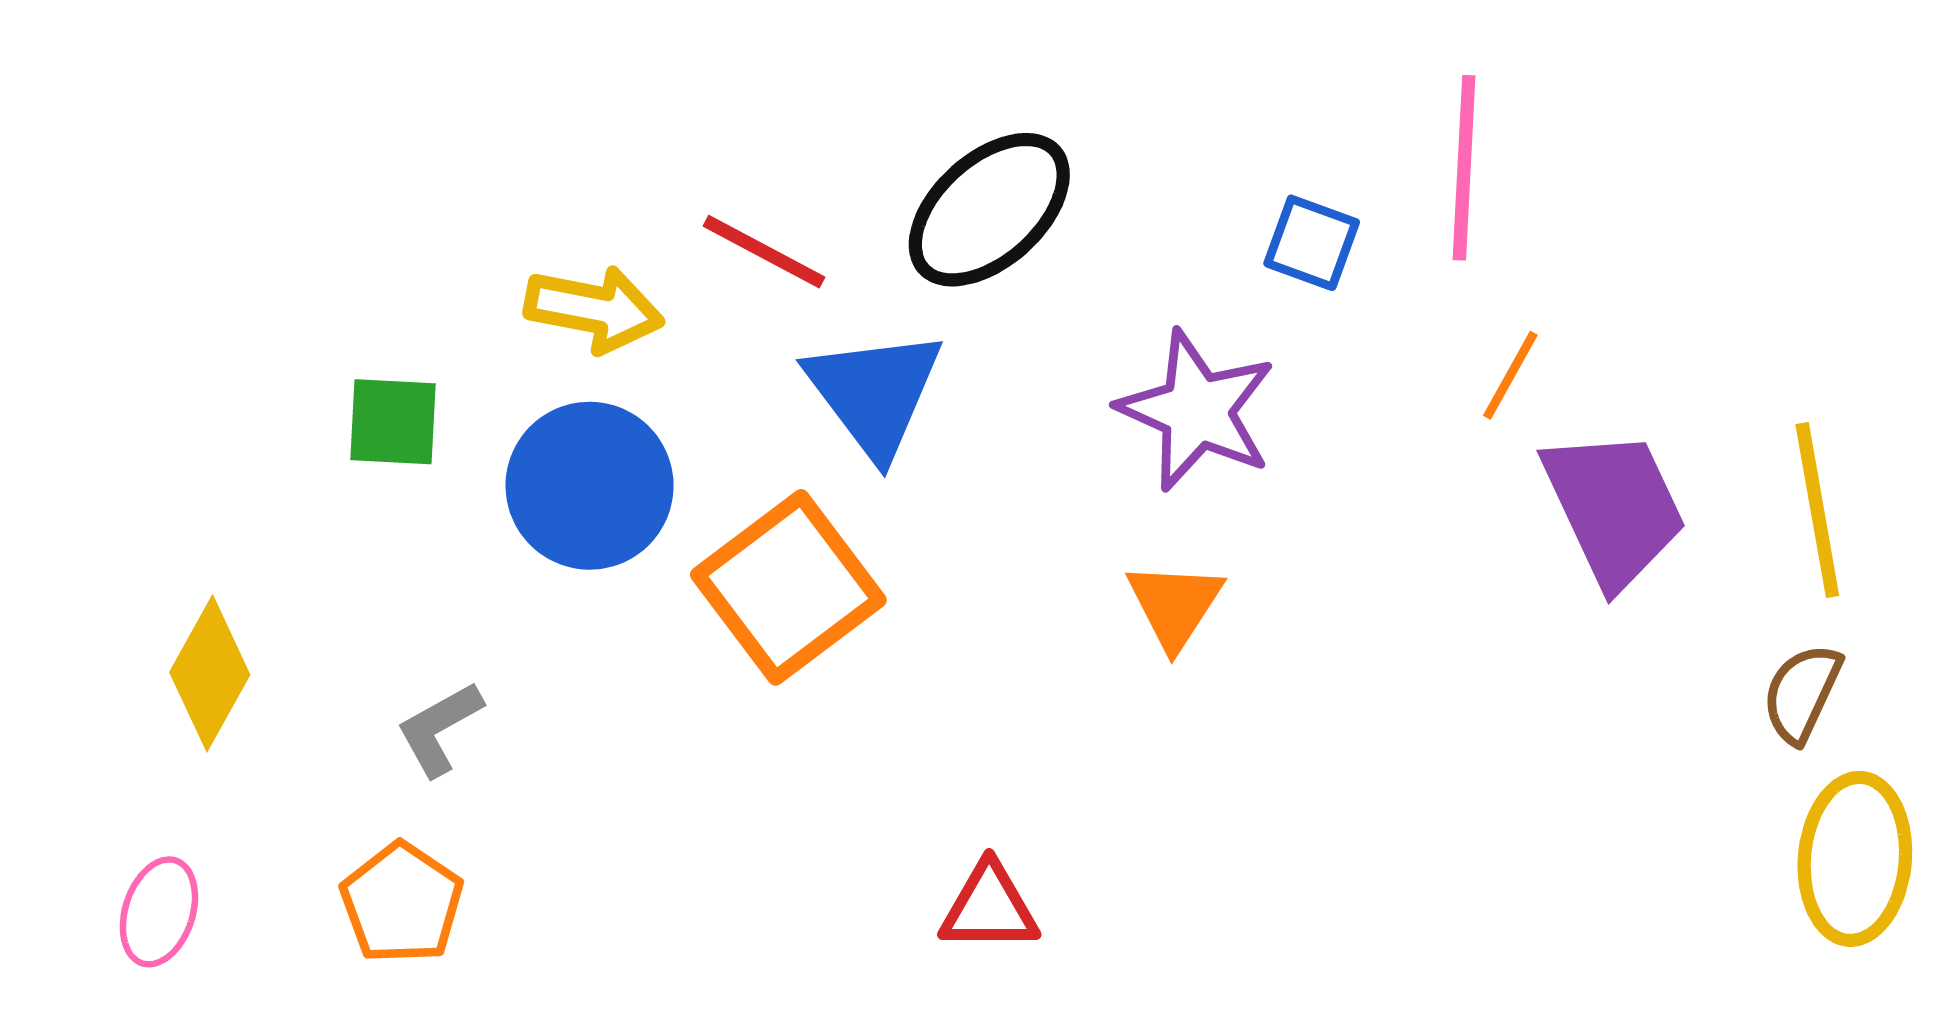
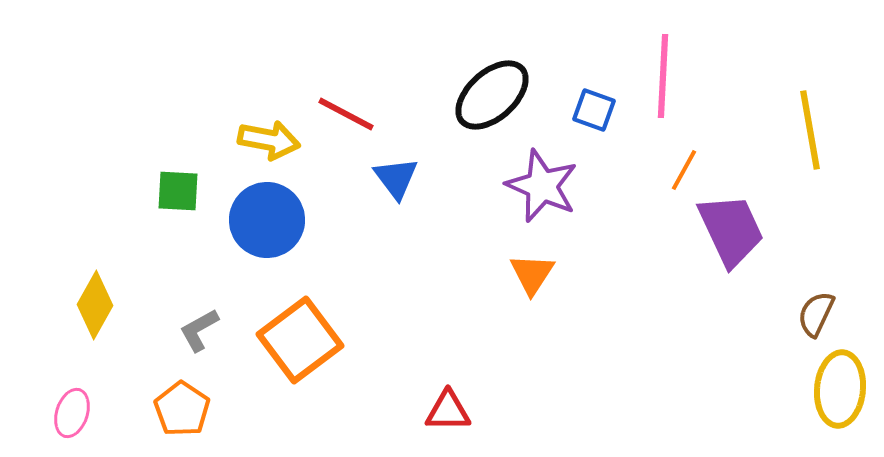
black ellipse: (989, 210) -> (492, 95), moved
blue triangle: (874, 393) -> (396, 178), size x0.7
yellow line: (1817, 510) -> (810, 130), moved
orange square: (788, 587) -> (300, 340), moved

